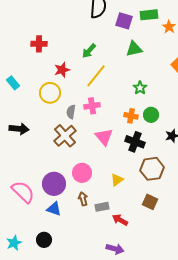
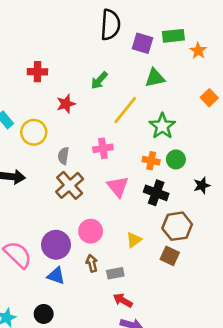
yellow line: (96, 76) -> (125, 110), moved
green star: (140, 88) -> (162, 126), size x1.5
yellow circle: (50, 93) -> (34, 132), moved
gray semicircle: (71, 112) -> (63, 156), moved
brown square: (150, 202) -> (170, 256), moved
red arrow: (120, 220) -> (123, 300), moved

